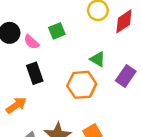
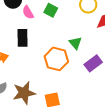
green square: (57, 31) -> (51, 10), turned 32

